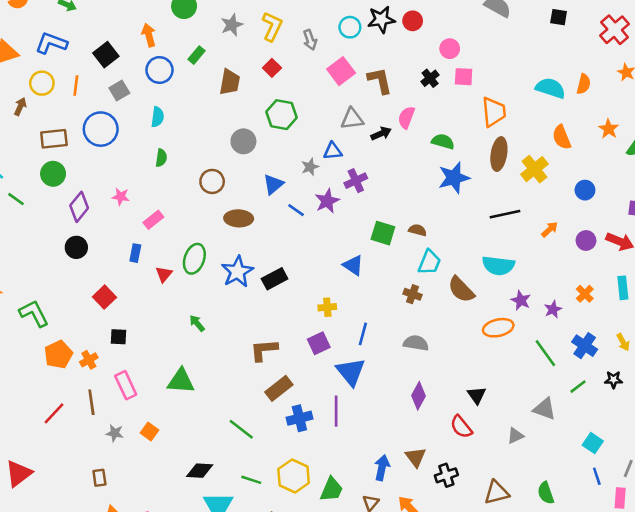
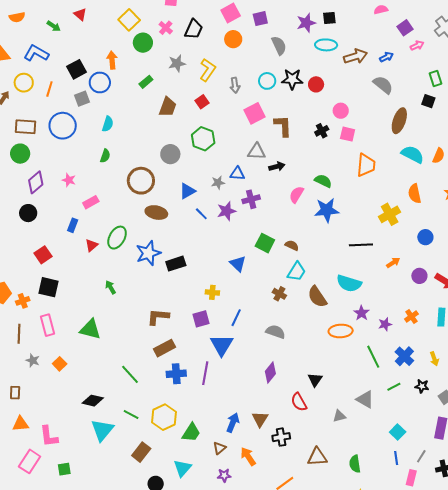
blue circle: (160, 70) -> (100, 82), moved
pink semicircle: (406, 117) -> (296, 195), moved
brown ellipse: (499, 154) -> (399, 121), moved
brown circle: (212, 181) -> (141, 181), size x1.4
black square: (118, 337) -> (48, 287), size x1.5

